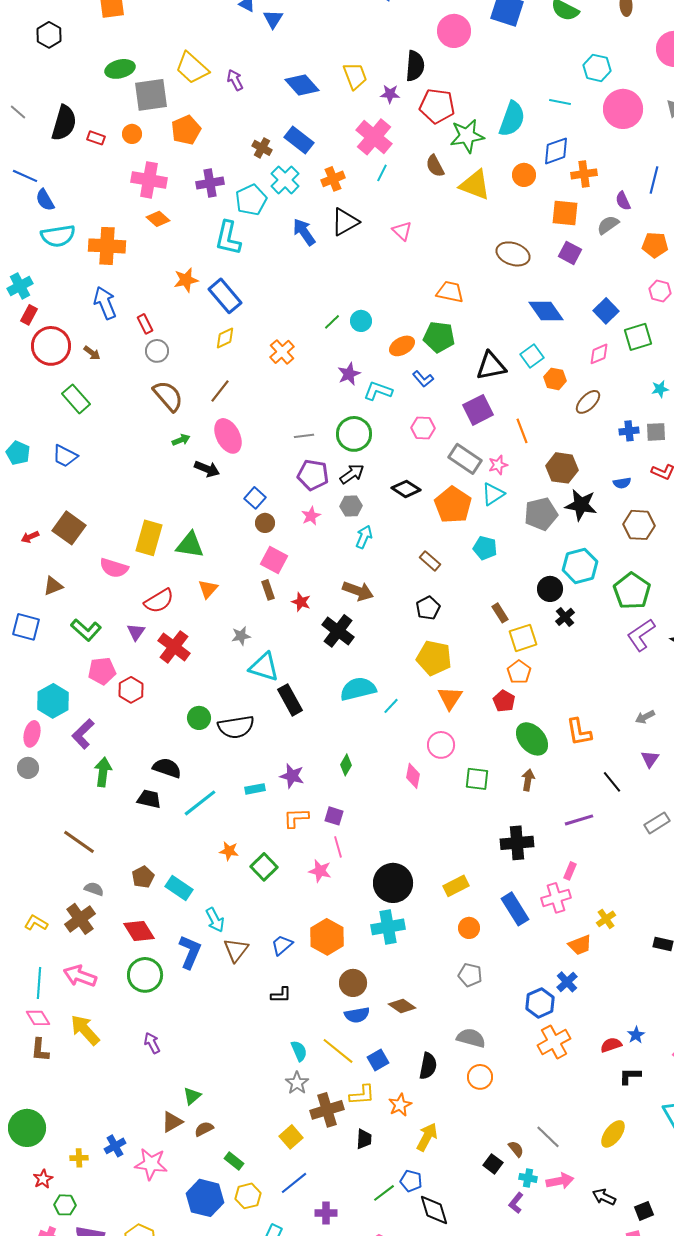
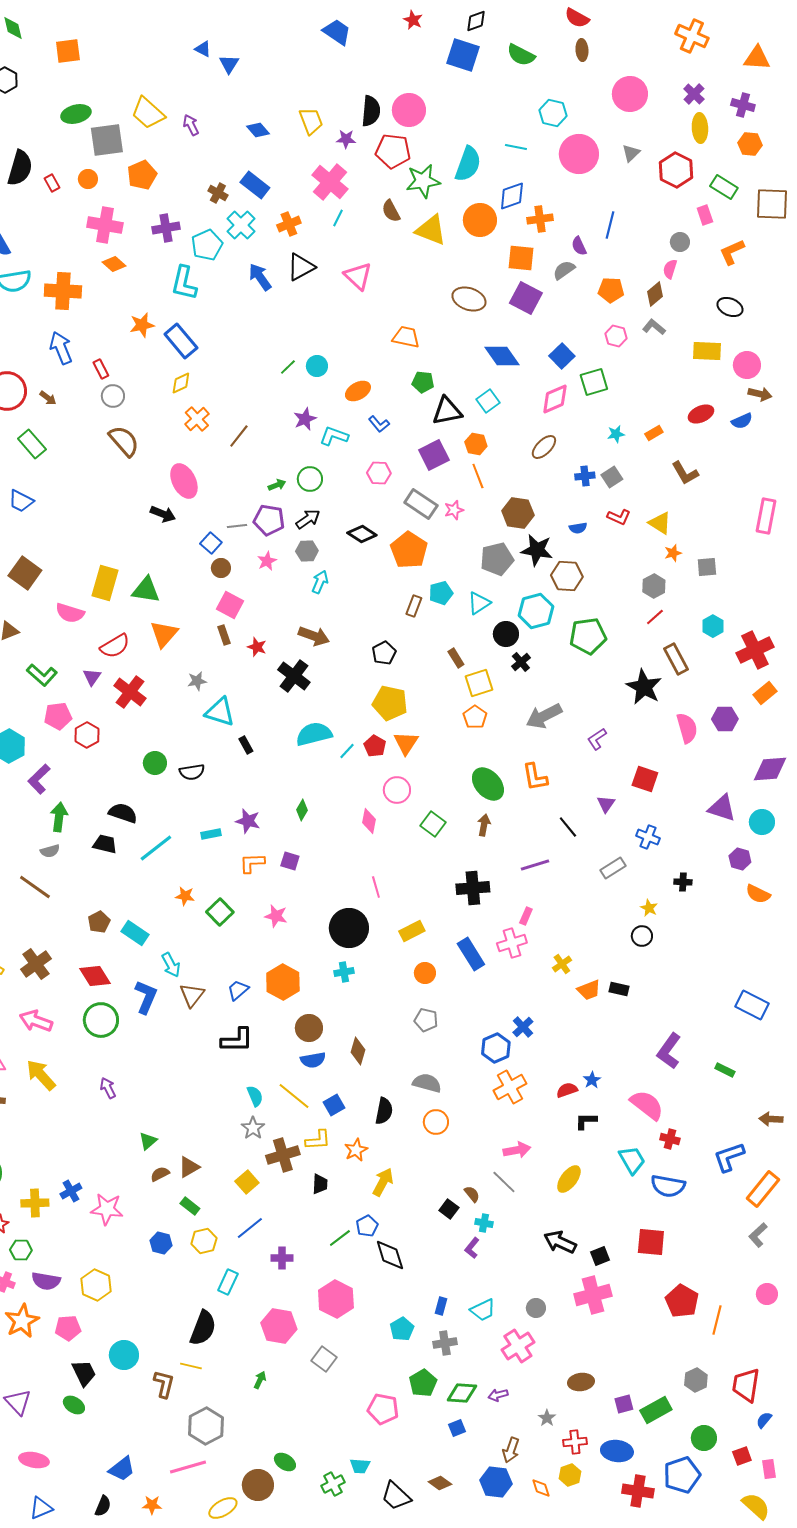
pink circle: (454, 31) -> (409, 110), moved
blue diamond: (302, 85) -> (258, 130), size x0.7
red rectangle: (96, 138) -> (52, 183), turned 42
orange circle: (524, 175) -> (480, 220), size x1.4
pink triangle: (402, 231) -> (358, 276), size x1.4
purple square: (570, 253) -> (526, 298), size x1.4
green pentagon: (439, 337) -> (423, 382), moved, size x0.7
orange cross: (282, 352) -> (197, 419), moved
pink diamond: (599, 354) -> (555, 399), size x1.4
orange hexagon: (555, 379) -> (476, 444), moved
brown line: (220, 391) -> (239, 436), moved
gray square: (656, 432) -> (612, 477), turned -30
green circle: (354, 434) -> (310, 479), size x0.7
gray line: (304, 436) -> (237, 526), moved
green arrow: (181, 440) -> (277, 485), moved
cyan triangle: (493, 494) -> (479, 603), moved
brown hexagon: (639, 525) -> (567, 576), moved
cyan pentagon: (485, 548) -> (441, 593), turned -30
brown rectangle: (430, 561) -> (414, 606), moved, turned 70
orange triangle: (208, 589) -> (164, 634), size x1.4
green pentagon: (632, 591) -> (588, 636), turned 30
purple L-shape: (641, 635) -> (597, 739), moved, size x0.7
black rectangle: (290, 700) -> (246, 745), size x0.6
red pentagon: (504, 701) -> (375, 746), moved
gray arrow: (645, 717) -> (544, 716), moved, size x1.8
black semicircle: (236, 727) -> (192, 772), size x0.7
green square: (477, 779) -> (433, 824), turned 30
pink line: (338, 847) -> (376, 887), moved
gray semicircle: (94, 889) -> (50, 851), moved, turned 144
cyan cross: (388, 927) -> (344, 972), size x0.6
orange trapezoid: (580, 945) -> (589, 990), moved
black L-shape: (281, 995) -> (237, 1040), size x1.6
brown diamond: (402, 1006) -> (358, 1051), turned 72
brown triangle: (172, 1122) -> (189, 1167), moved
yellow cross: (79, 1158) -> (35, 1203), size x1.5
blue pentagon: (411, 1181) -> (367, 1226), turned 30
pink arrow: (560, 1181) -> (517, 1150), moved
black arrow: (604, 1197) -> (560, 1242), size x1.4
blue hexagon: (205, 1198) -> (161, 1243), size x0.6

